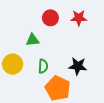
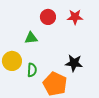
green semicircle: (43, 66) -> (32, 70), moved

